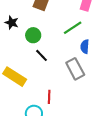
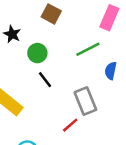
blue semicircle: (85, 47) -> (111, 71), moved
red line: (49, 97) -> (70, 125), moved, turned 40

